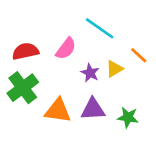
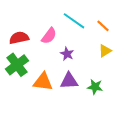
orange line: (139, 55) -> (103, 26), moved
yellow triangle: (114, 69) -> (105, 51), moved

